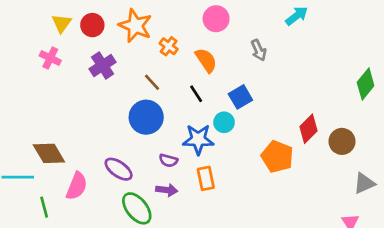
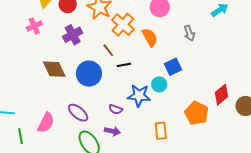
orange cross: (169, 46) -> (123, 25), size x1.6
pink cross: (50, 58) -> (34, 26), turned 35
black line: (196, 94) -> (124, 65), moved, turned -72
blue circle: (146, 117) -> (89, 74), moved
brown diamond: (49, 153) -> (54, 69), moved
orange rectangle: (206, 178) -> (161, 131), moved

